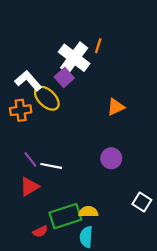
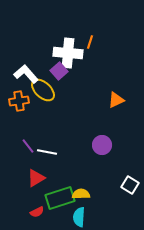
white cross: (74, 58) -> (68, 53), turned -32
orange triangle: (116, 107) -> (116, 100), moved
red triangle: (29, 187) -> (36, 178), moved

